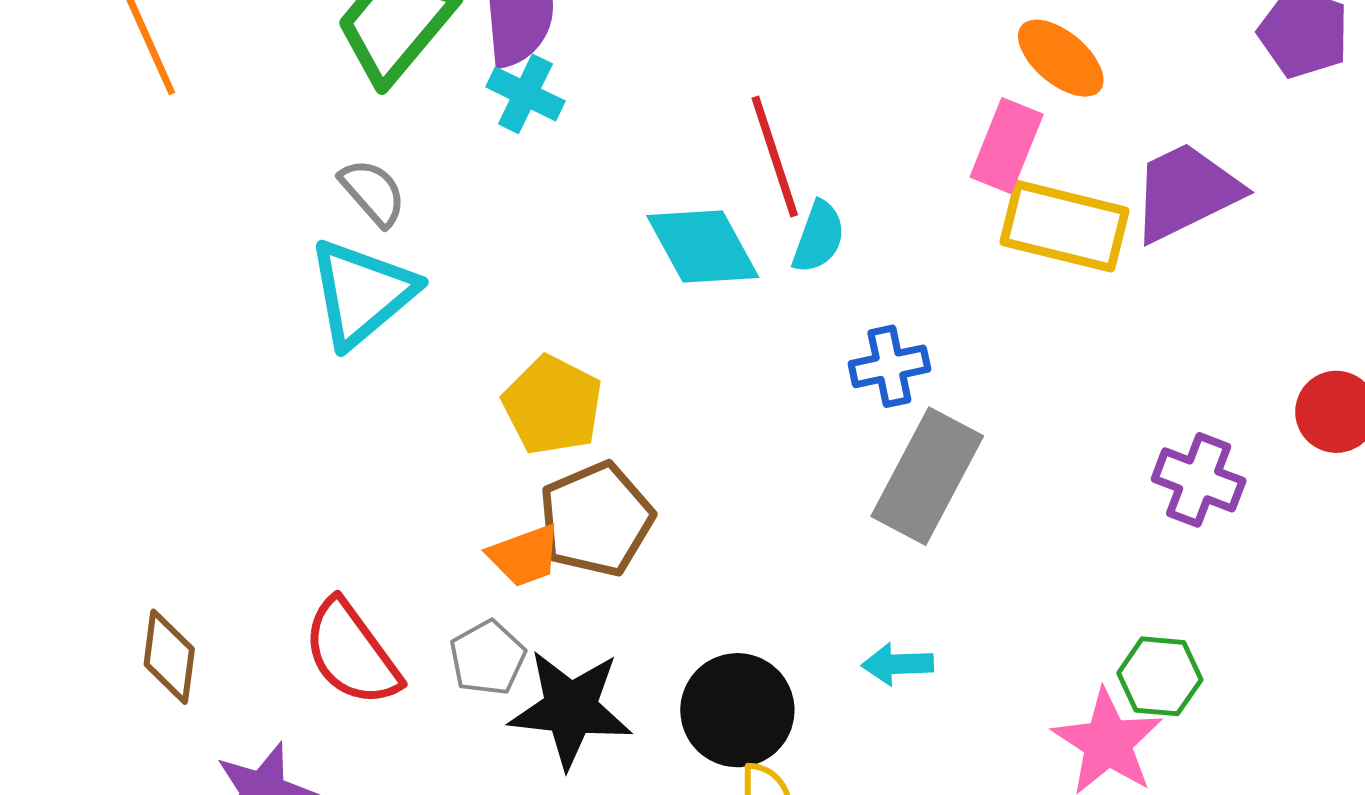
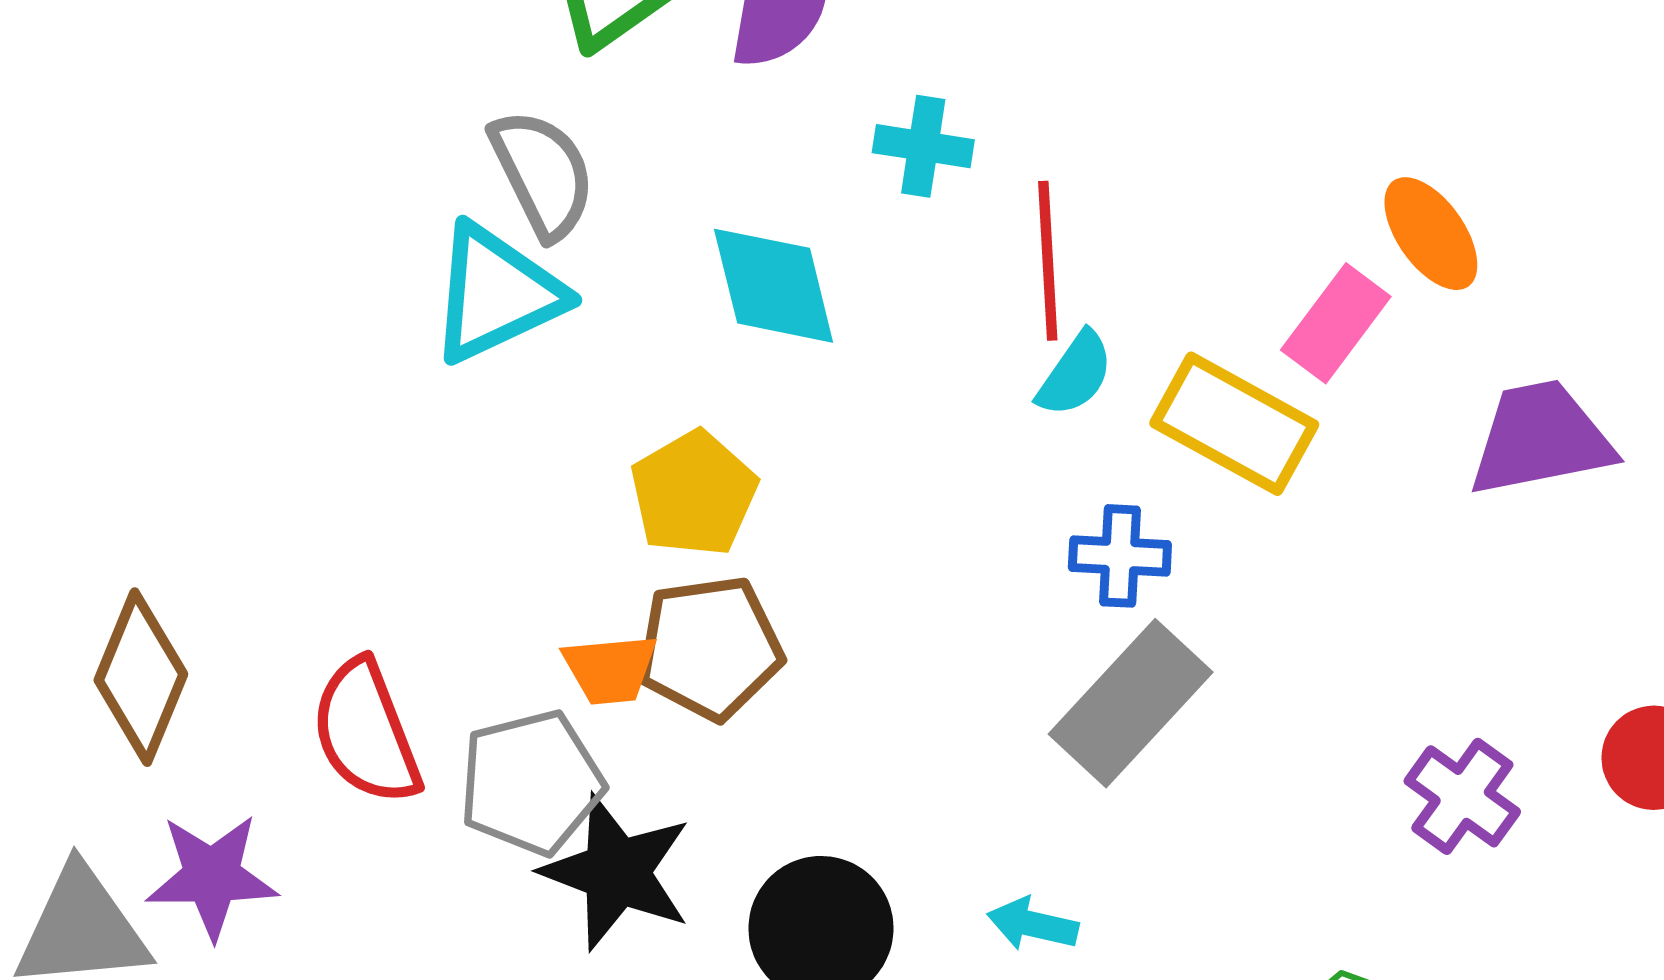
cyan cross: (525, 94) -> (923, 146), moved, turned -32
gray semicircle: (373, 192) -> (543, 174), size x1.4
yellow rectangle: (1064, 226) -> (1234, 424), moved
cyan diamond: (703, 246) -> (774, 286), moved
brown diamond: (169, 657) -> (141, 677), size x1.4
gray pentagon: (488, 658) -> (531, 783), size x1.5

